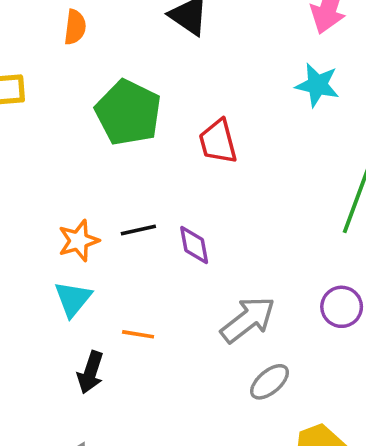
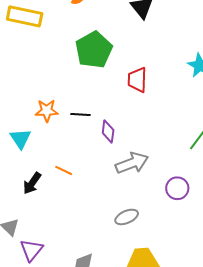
cyan triangle: (73, 299) -> (20, 139), moved, turned -30
gray arrow: (248, 320) -> (132, 163), moved

